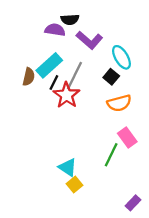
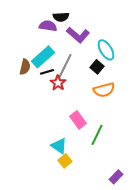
black line: (54, 83) -> (47, 72), turned 48
red star: (66, 95) -> (58, 83), size x0.7
pink rectangle: (127, 138) -> (78, 120), moved

